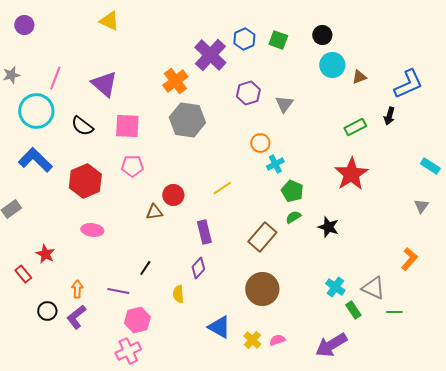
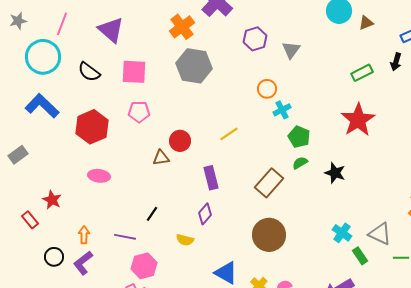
yellow semicircle: (178, 294) -> (185, 240), turned -72

